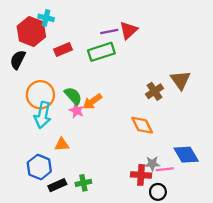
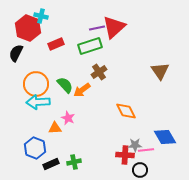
red triangle: (129, 30) -> (114, 27), size x1.4
brown cross: (155, 91) -> (99, 72), moved
pink star: (77, 111) -> (68, 118), moved
cyan arrow: (43, 115) -> (38, 102), turned 75

